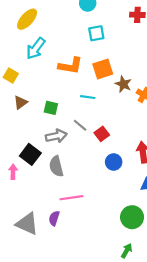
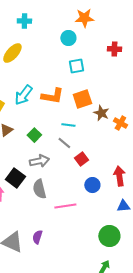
cyan arrow: (36, 48) -> (23, 95), moved
green square: (51, 108) -> (34, 135), turned 32
gray line: (80, 125) -> (64, 143), moved
pink line: (71, 198) -> (65, 206), moved

